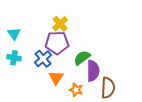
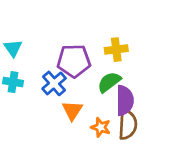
yellow cross: (60, 24) -> (116, 50), moved, turned 35
brown semicircle: (108, 88) -> (128, 124), moved

